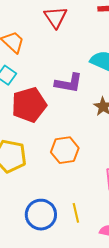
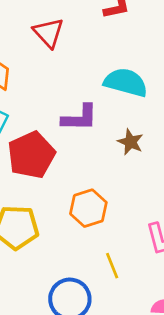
yellow line: (76, 213) -> (112, 266), moved

